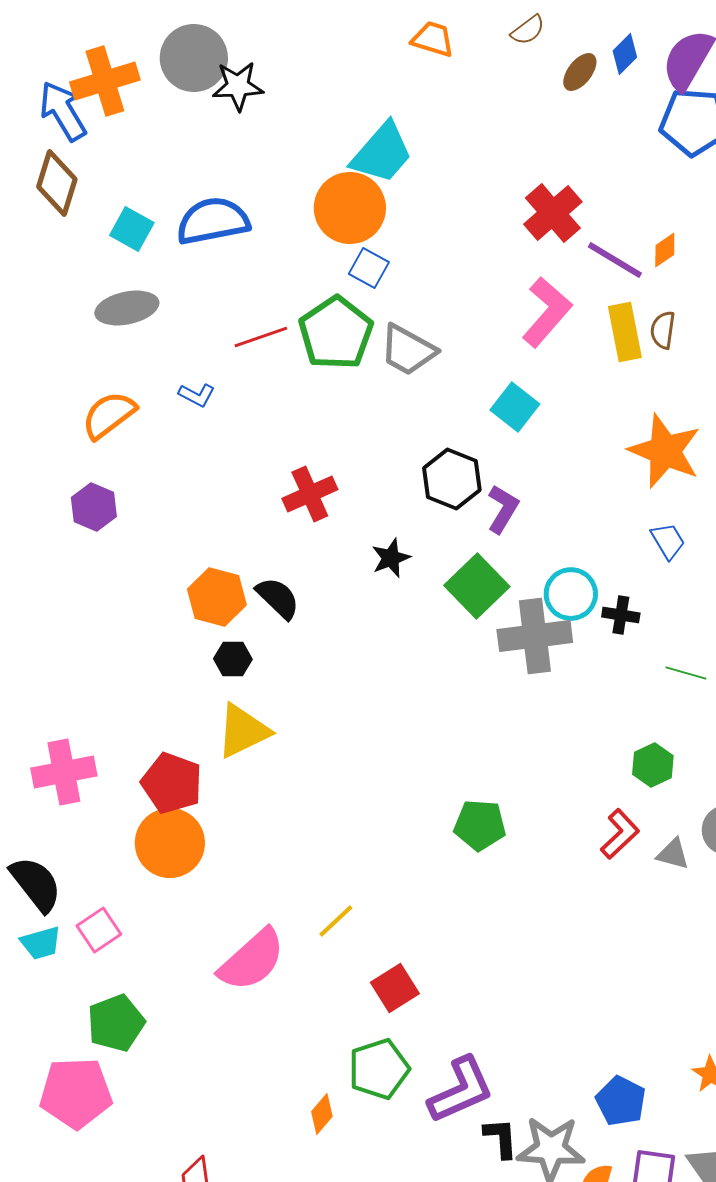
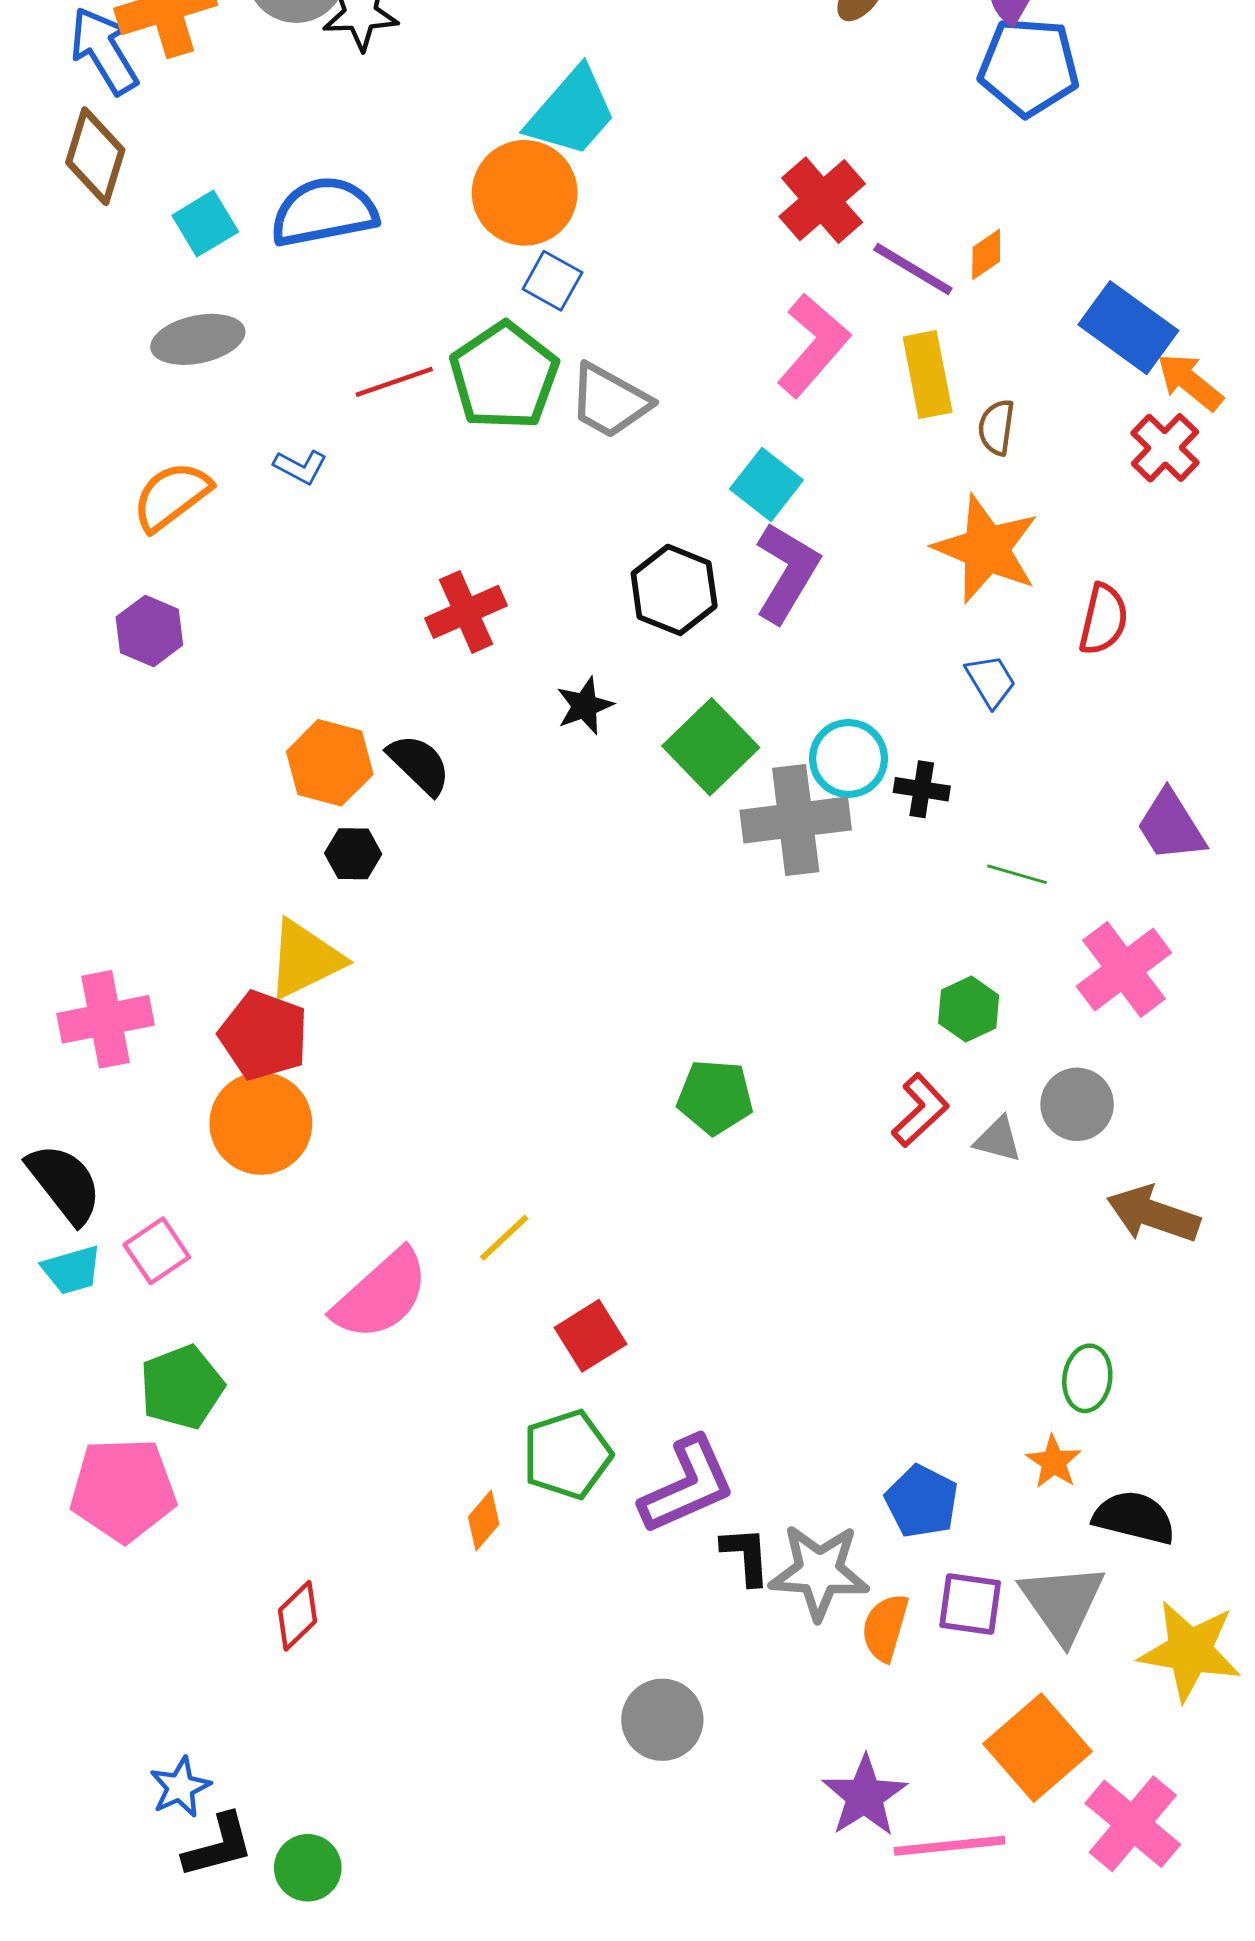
cyan square: (132, 229) -> (205, 224), turned 30
brown semicircle: (663, 330) -> (996, 427), moved
purple L-shape: (503, 509) -> (787, 572), moved, size x1.4
yellow triangle: (243, 731) -> (305, 959), moved

